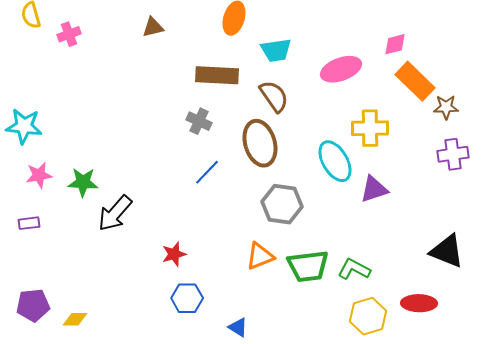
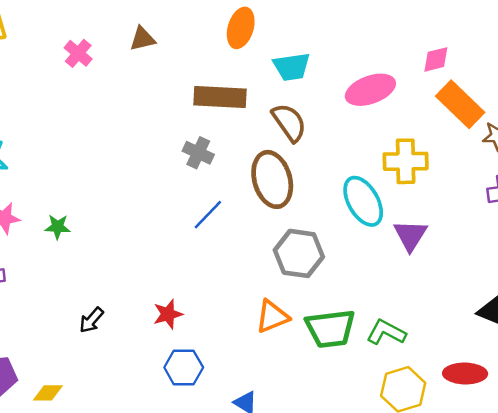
pink cross: (69, 34) -> (78, 53), moved, turned -30
green star: (83, 182) -> (58, 227), size x0.7
purple triangle: (374, 189) -> (410, 235), turned -40
black arrow: (115, 213) -> (92, 320), moved, size x0.6

